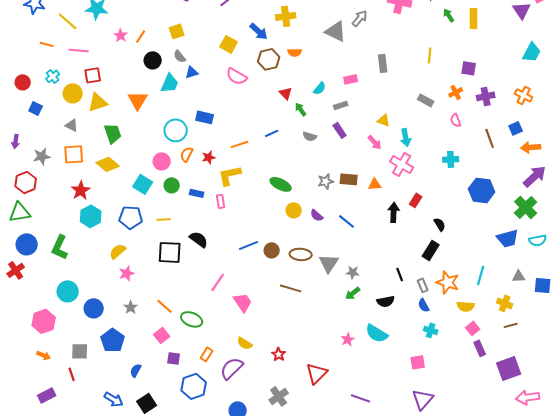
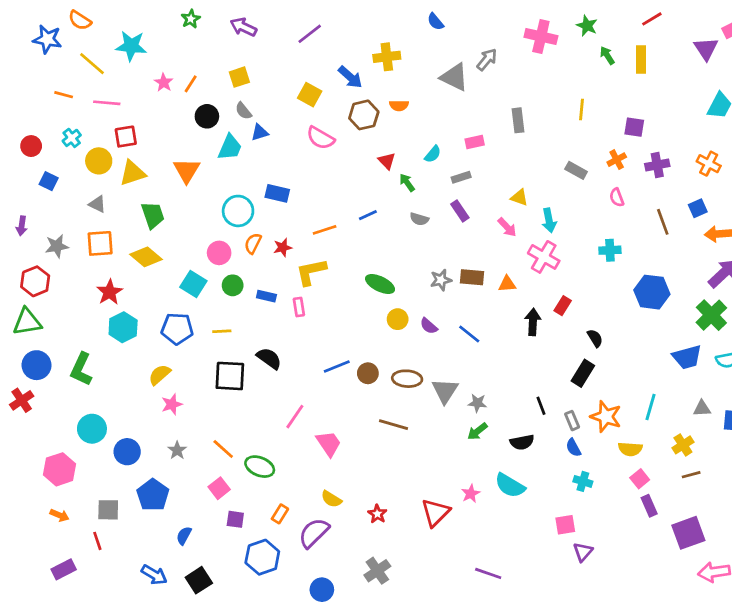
yellow cross: (505, 303) -> (683, 445), turned 35
red triangle: (317, 373) -> (435, 513), moved
purple triangle: (423, 399) -> (583, 552), moved, size x0.7

